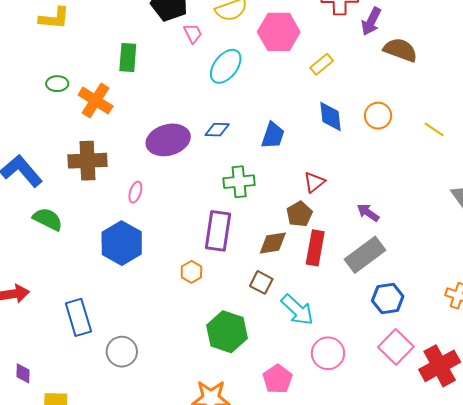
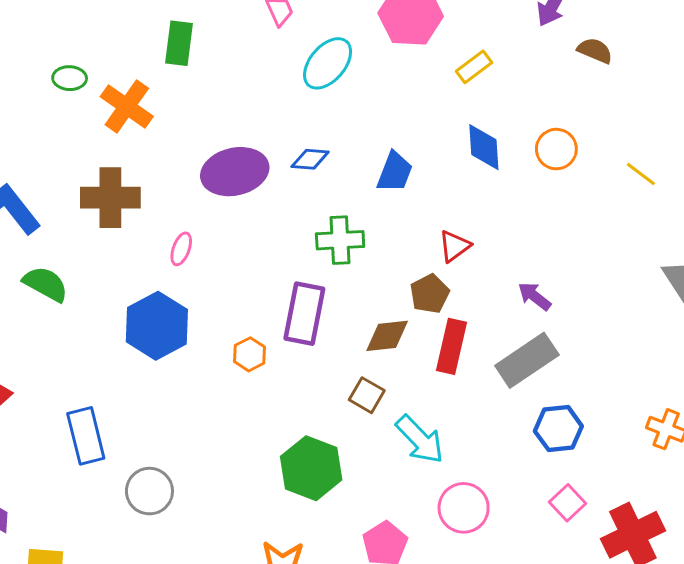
brown semicircle: (400, 50) -> (595, 51), size x0.7
orange hexagon: (191, 272) -> (249, 354), moved
pink square: (396, 347) -> (568, 503), size x0.7

